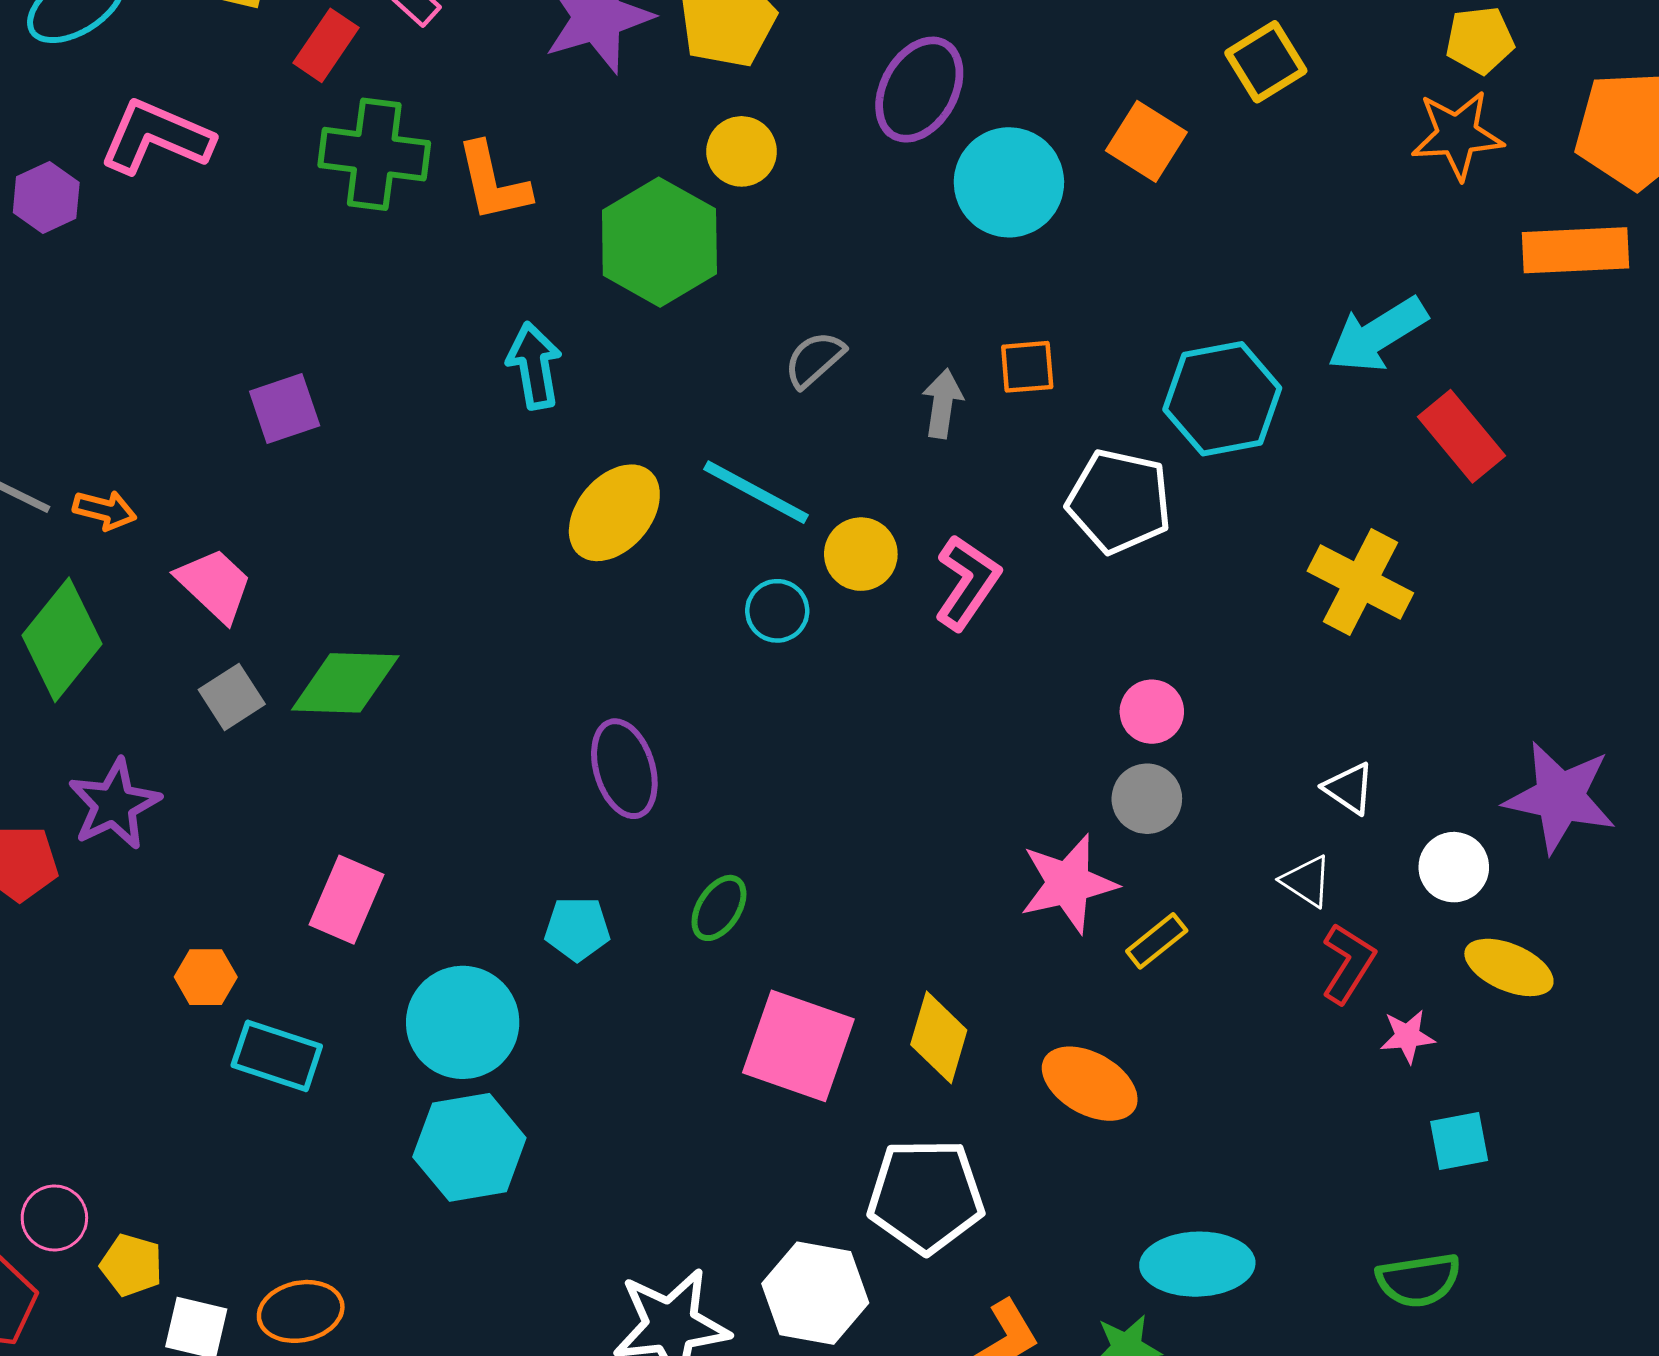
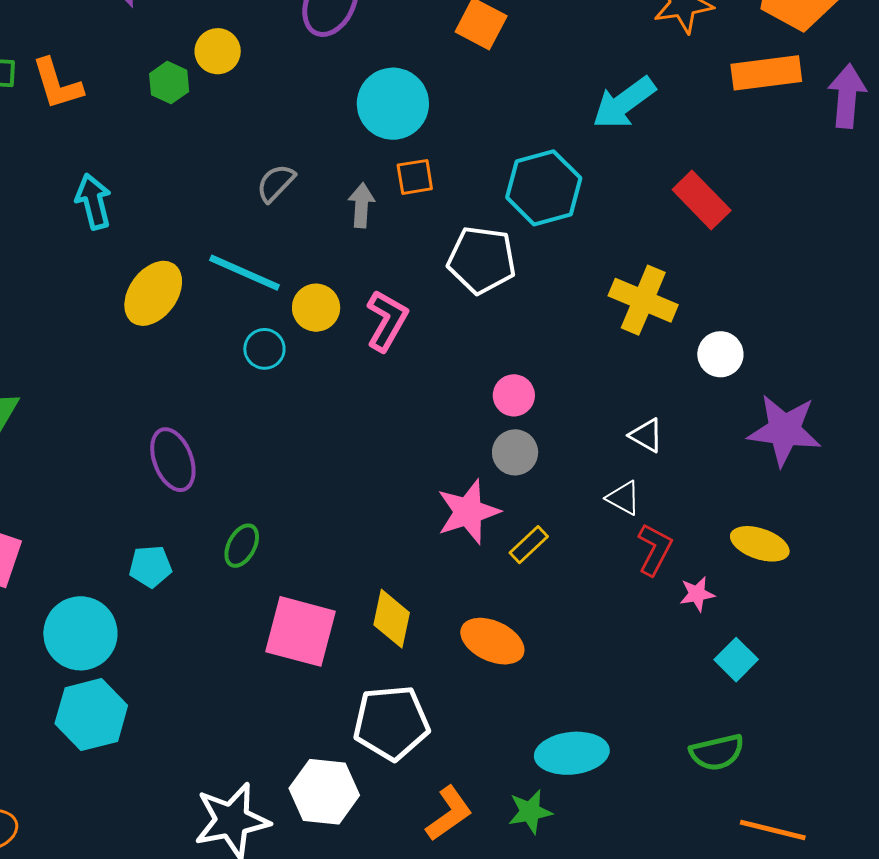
cyan circle: (1009, 182) -> (393, 104), moved
green hexagon: (659, 242) -> (169, 83), moved, size x0.5
cyan arrow: (1377, 335) -> (624, 103), moved
white circle: (1454, 867) -> (720, 354), moved
cyan square: (1459, 1141) -> (736, 660), turned -30

